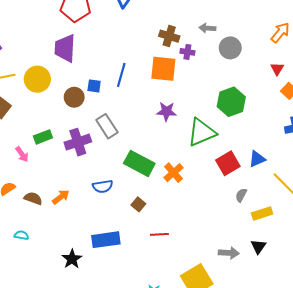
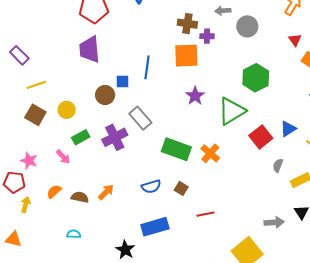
yellow circle: (37, 79) -> (67, 110), moved, size x0.7
purple star: (166, 111) -> (195, 96), turned -30
blue semicircle: (103, 186) -> (151, 187), moved

